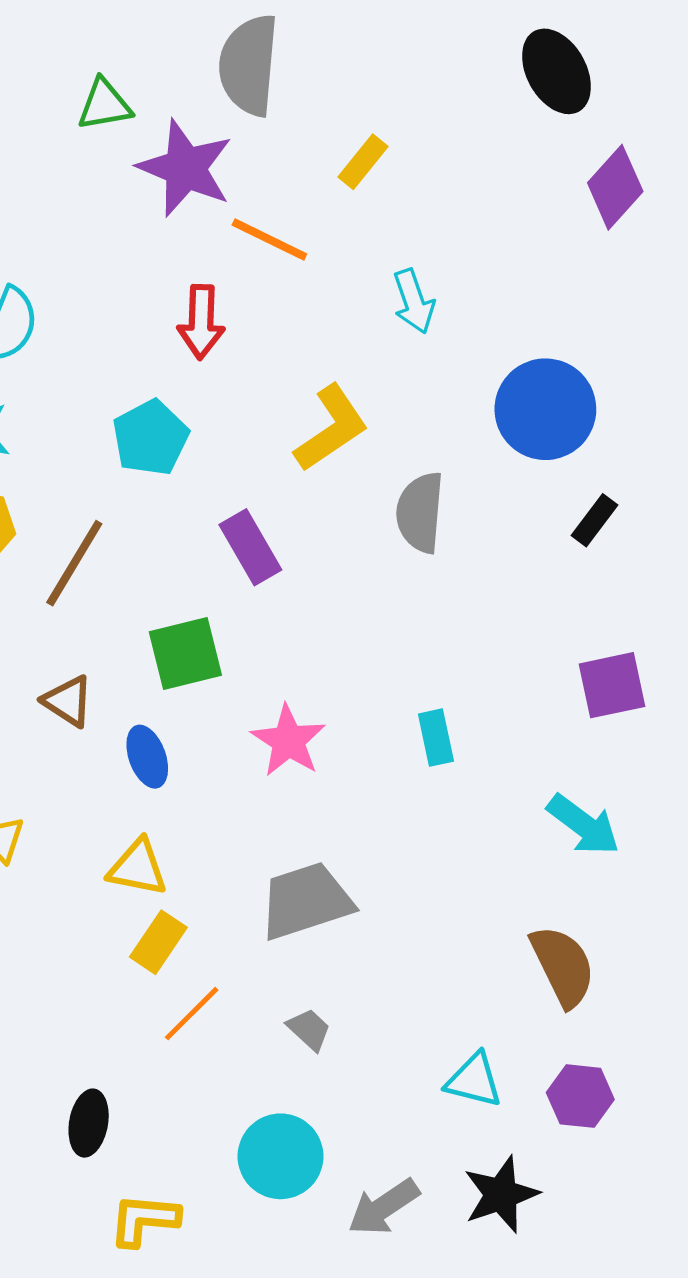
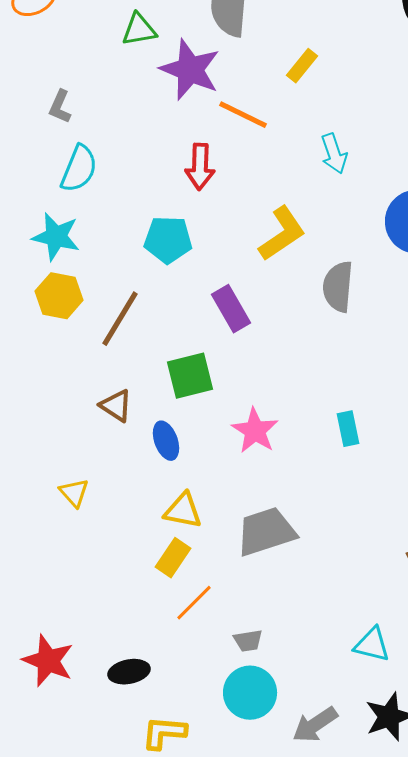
cyan pentagon: (150, 438) -> (168, 240), turned 30
yellow triangle: (138, 868) -> (183, 511), moved
gray trapezoid: (309, 1029) -> (248, 641), moved, turned 128
black ellipse: (89, 1123) -> (129, 672), turned 69

